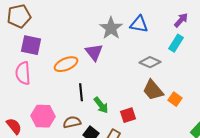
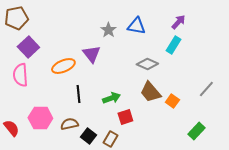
gray star: (111, 28) -> (108, 30), size x0.7
purple square: (31, 45) -> (28, 47), turned 35
green arrow: (101, 105) -> (111, 98), moved, turned -72

